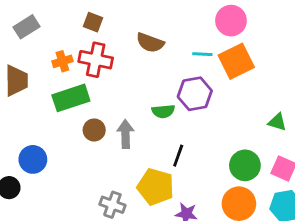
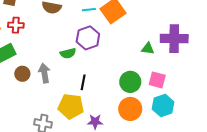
red cross: (96, 60) -> (16, 25), size x0.7

